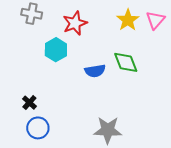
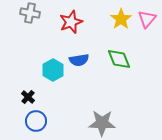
cyan hexagon: (56, 50) -> (53, 70), moved
blue semicircle: (95, 71) -> (79, 60), moved

